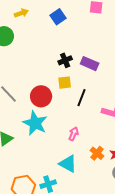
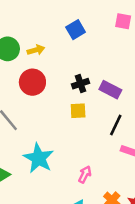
yellow arrow: (21, 13) -> (36, 50), moved
red circle: (41, 96) -> (32, 82), moved
black line: (81, 98) -> (116, 125), moved

